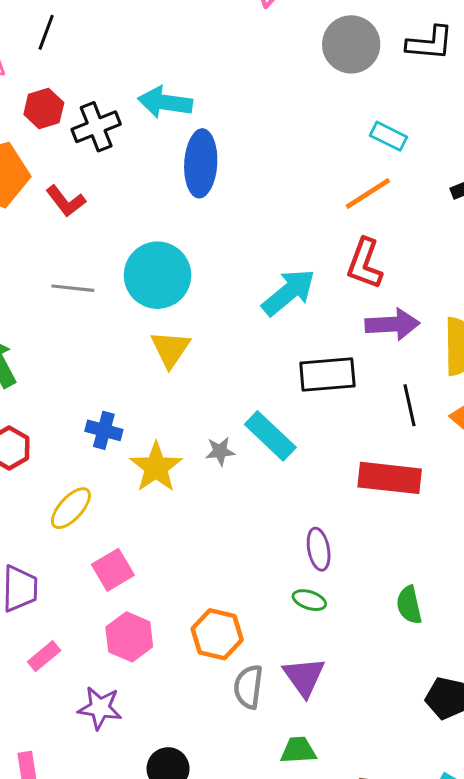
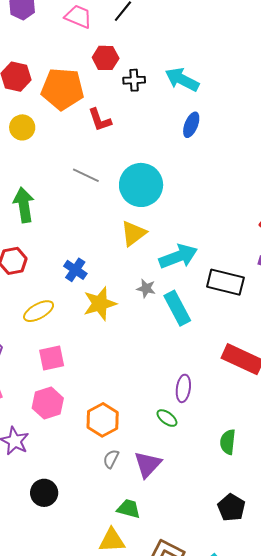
black cross: (96, 127) -> (134, 80), size x0.7
blue ellipse: (201, 163) -> (191, 125), size x0.6
cyan arrow: (289, 292) -> (178, 257), moved
gray star: (220, 451) -> (146, 288), moved
gray semicircle: (248, 687) -> (111, 459), size x0.7

